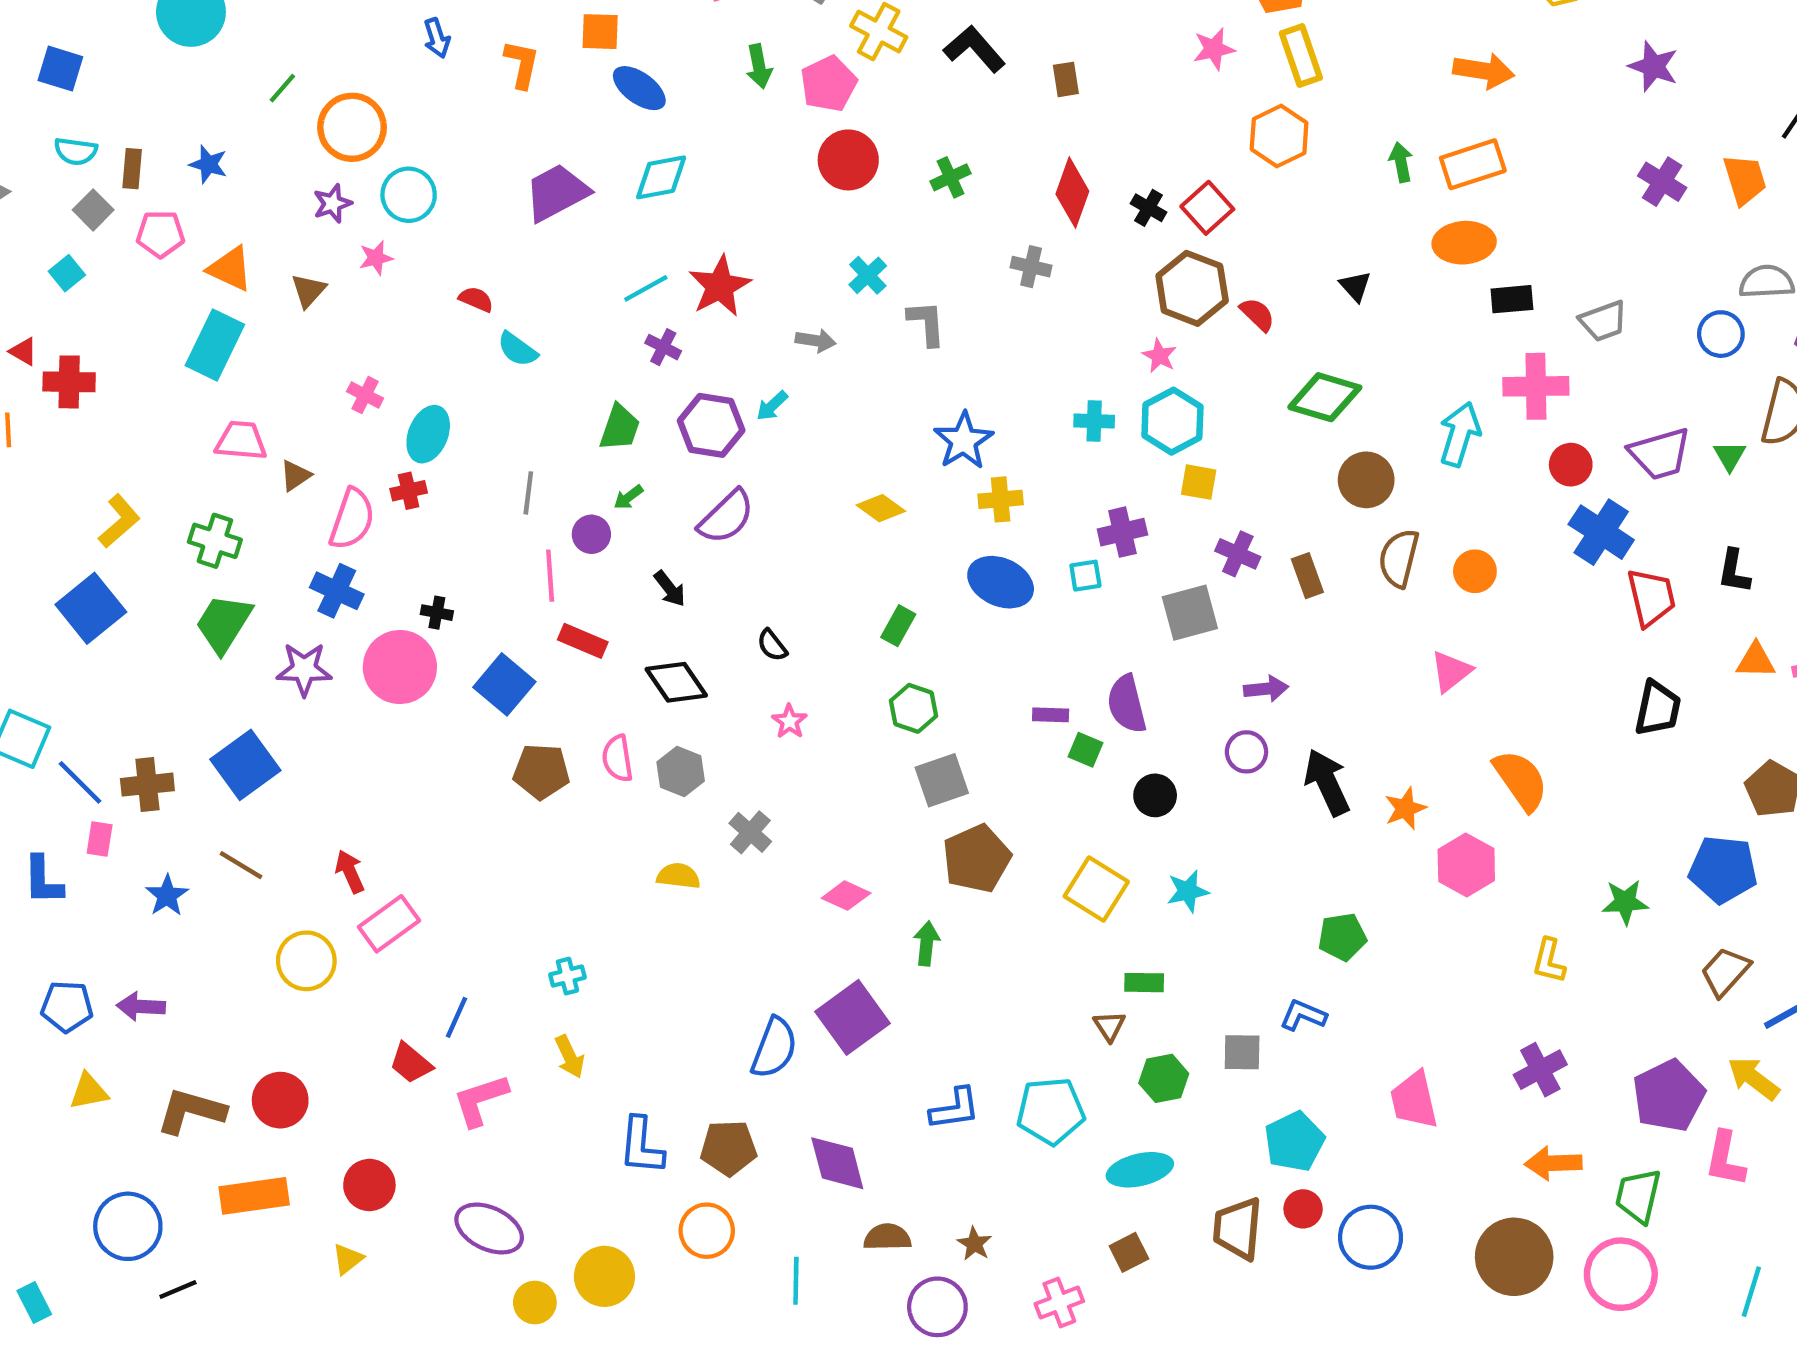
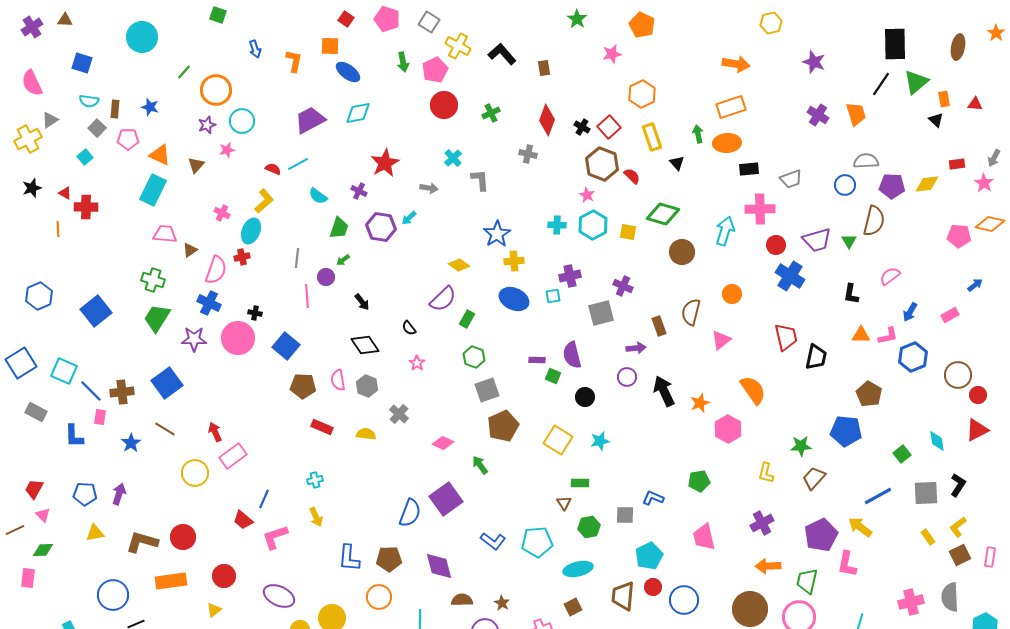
yellow rectangle: (1301, 55) -> (652, 137), moved
green arrow: (1401, 162) -> (698, 134), moved
cyan line: (646, 288) -> (298, 164), moved
cyan semicircle: (517, 349) -> (318, 196), moved
yellow square: (1199, 482) -> (628, 232), moved
purple semicircle: (726, 517) -> (443, 299), moved
yellow L-shape: (119, 521) -> (264, 201), moved
brown semicircle: (1399, 558) -> (691, 312), moved
brown rectangle: (1307, 576) -> (659, 326), moved
red trapezoid: (1651, 597) -> (786, 337), moved
red rectangle: (583, 641) -> (322, 427), moved
green pentagon: (1342, 937) -> (699, 481), moved
green arrow: (927, 943) -> (480, 465), turned -42
brown trapezoid: (1725, 972) -> (814, 478), moved
purple arrow: (141, 1007) -> (119, 494), turned 105
blue L-shape: (955, 1109) -> (493, 541), turned 45

